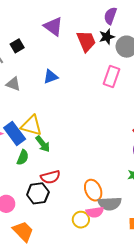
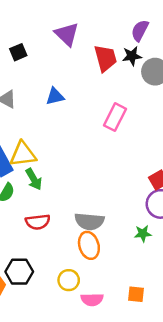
pink rectangle: (111, 76) -> (115, 117), moved
yellow triangle: (32, 126) -> (23, 154), turned -30
black hexagon: (38, 193) -> (19, 272), moved
gray semicircle: (110, 204) -> (89, 221), moved
pink semicircle: (95, 212) -> (92, 300), moved

